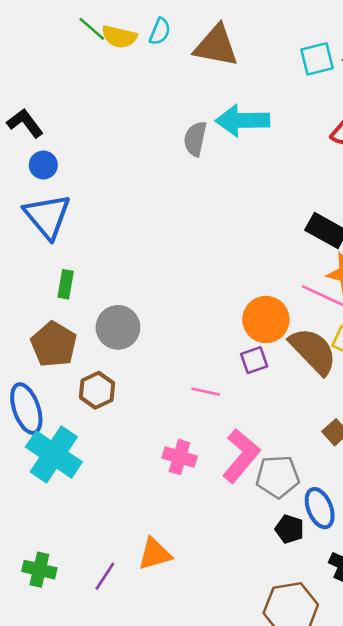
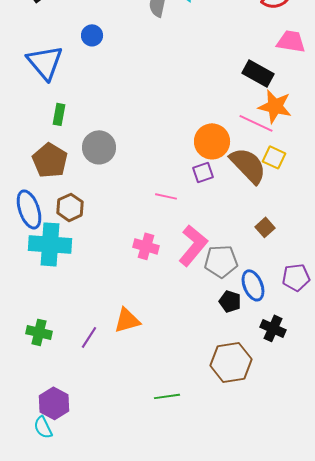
blue circle: (43, 165) -> (92, 35), moved
brown hexagon: (97, 390) -> (70, 207), moved
cyan cross: (54, 454) -> (50, 244), turned -30

